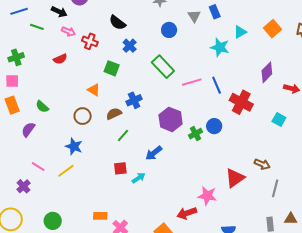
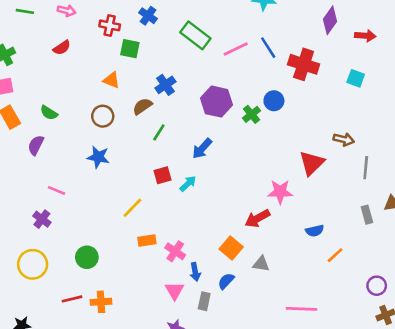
red cross: (90, 41) -> (110, 25), moved
yellow line: (66, 171) -> (132, 208), moved

